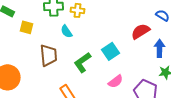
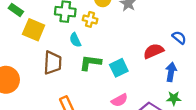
yellow square: (26, 27) -> (34, 30), size x1.5
green L-shape: (82, 62) -> (90, 63), moved, turned 35

